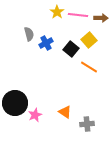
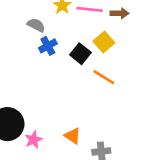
gray semicircle: (29, 34) -> (36, 25), moved, turned -48

